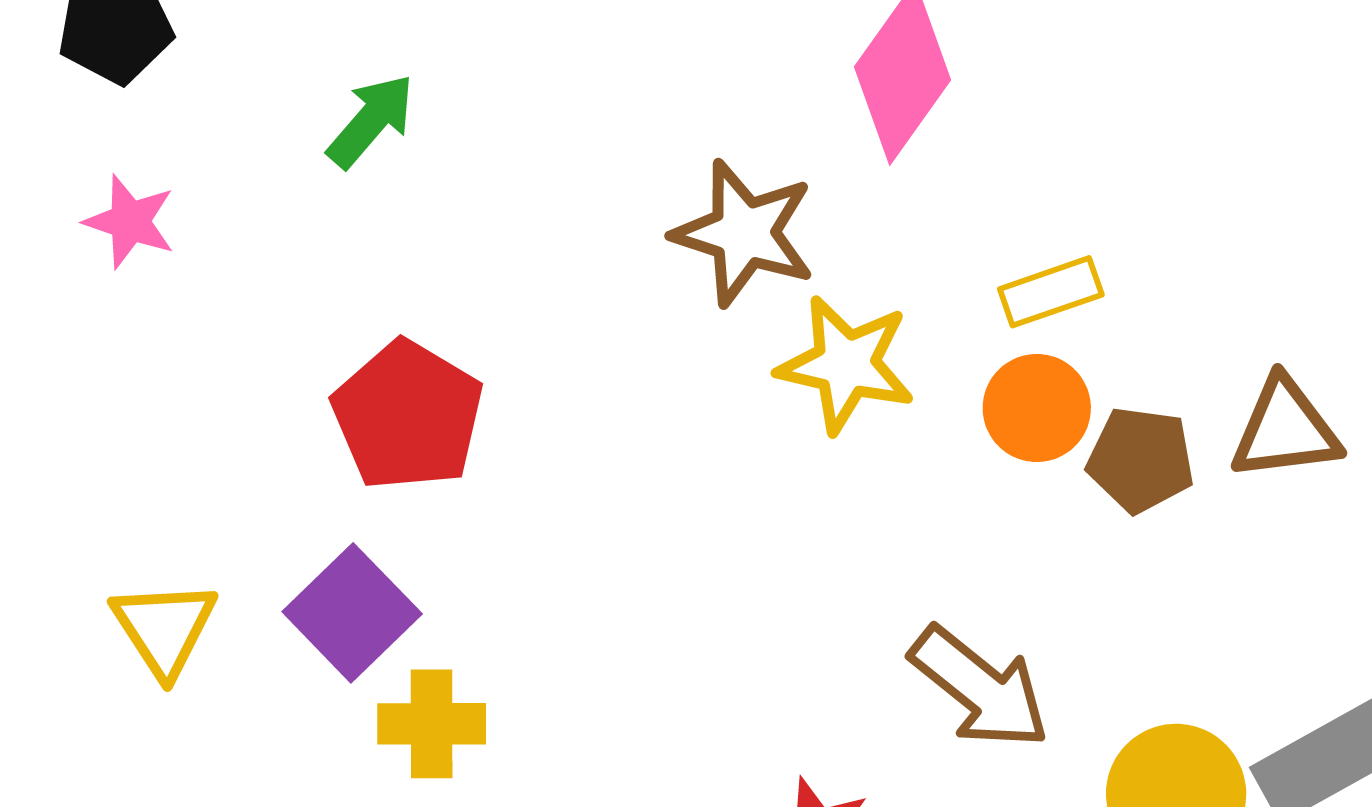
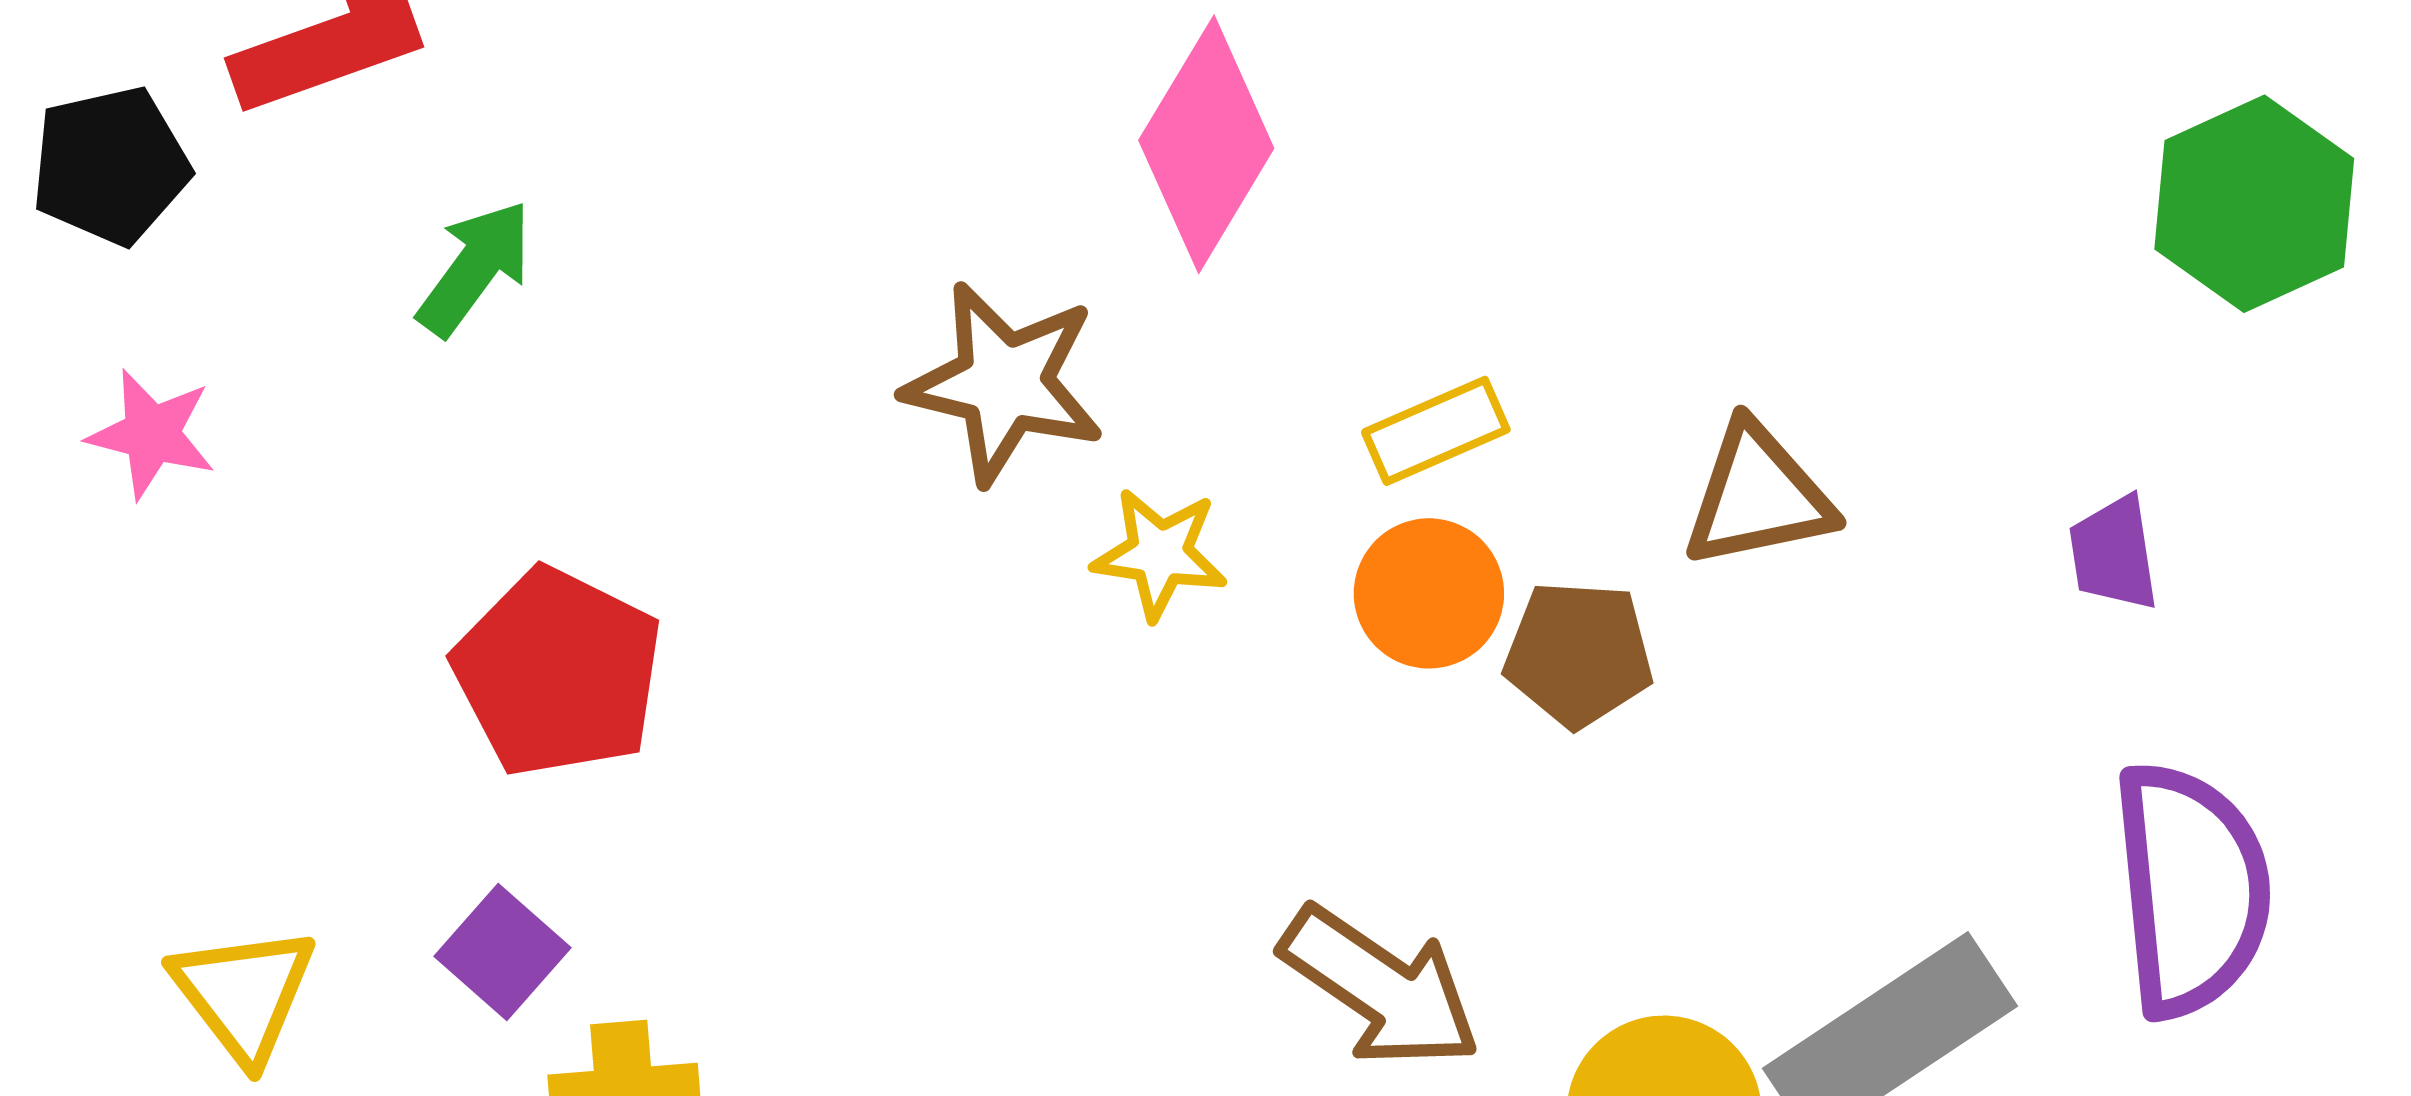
yellow star: (846, 364) -> (1160, 554), size x0.7
brown triangle: (1285, 429) -> (1758, 496), moved
purple square: (352, 613) -> (502, 952), size x0.7

